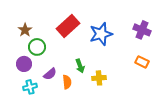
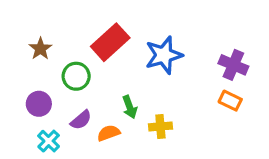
purple cross: (142, 30) -> (233, 65), moved
green circle: (37, 47) -> (76, 76), moved
orange semicircle: (67, 82) -> (109, 133), turned -104
cyan cross: (30, 87) -> (49, 141), turned -32

